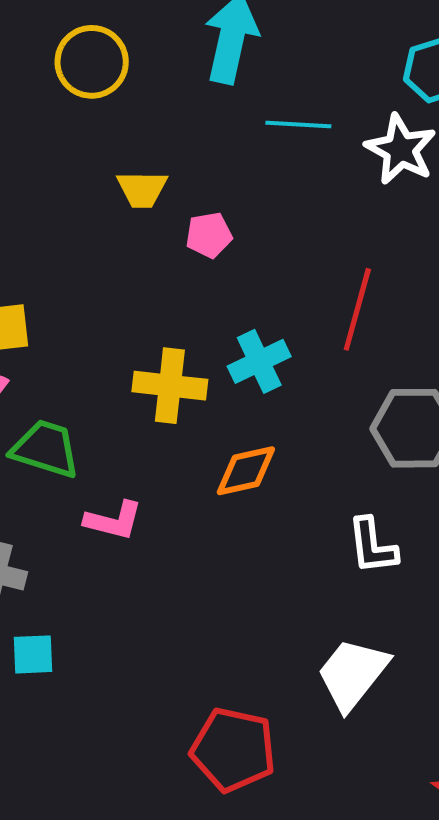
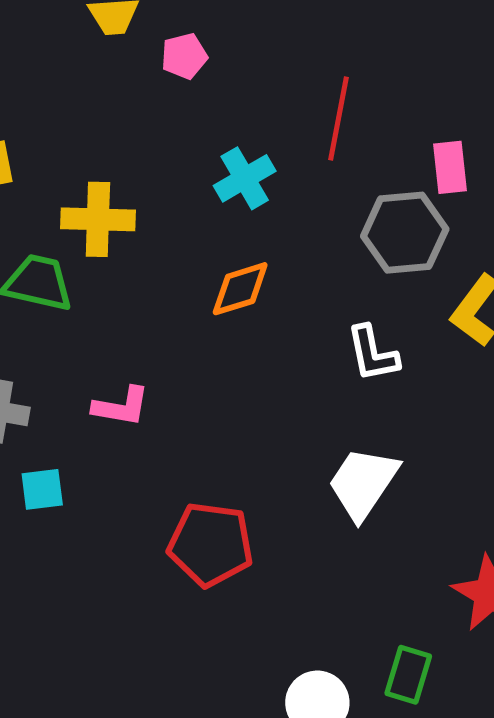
yellow cross: (170, 386) -> (98, 219), moved
pink L-shape: (113, 521) -> (121, 407), moved
red pentagon: (233, 750) -> (210, 544), moved

